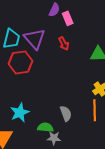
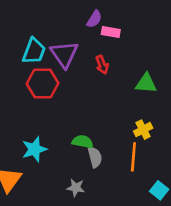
pink rectangle: (68, 18) -> (111, 32), turned -64
green semicircle: (45, 127) -> (83, 142), moved

